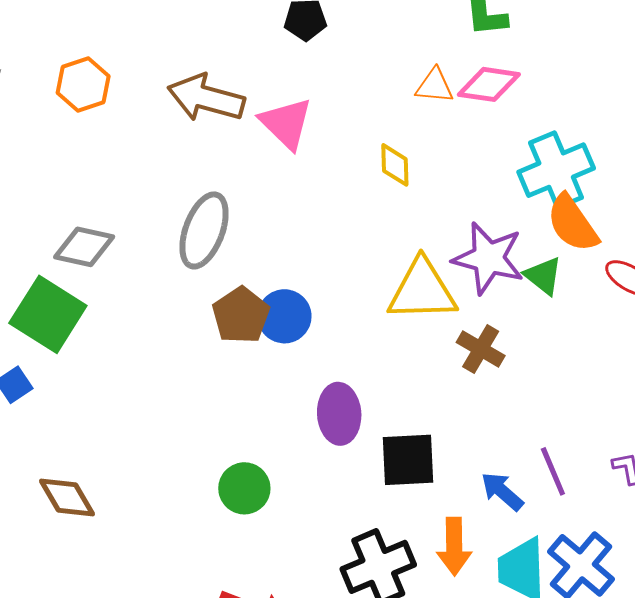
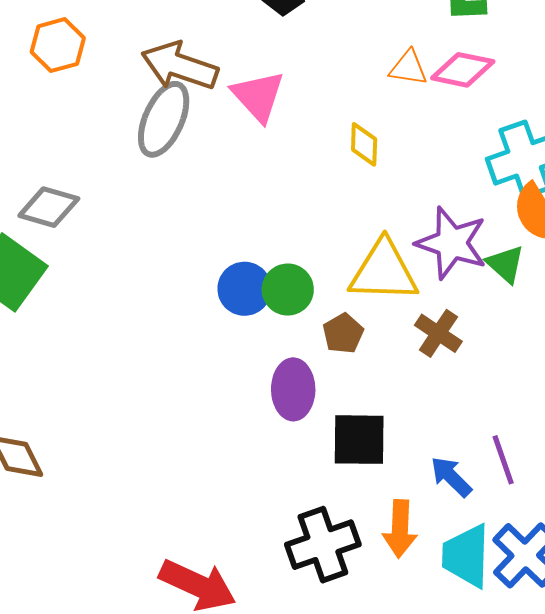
gray ellipse: (204, 230) -> (164, 119), moved
brown pentagon: (241, 315) -> (343, 333), moved, size x0.7
green circle: (244, 488) -> (288, 290), moved

